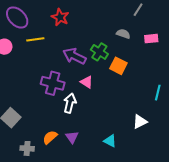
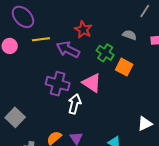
red star: (60, 17) -> (83, 30), moved
purple arrow: (74, 56) -> (68, 49), moved
pink triangle: (87, 82) -> (92, 83), size x1.5

